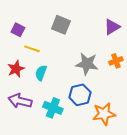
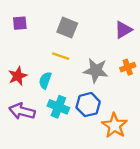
purple square: (18, 30) -> (20, 23), moved, turned -32
yellow line: (32, 49) -> (61, 56), moved
cyan cross: (53, 108) -> (58, 107), moved
orange star: (104, 114) -> (115, 126), turned -30

